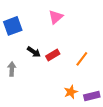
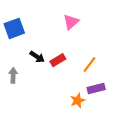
pink triangle: (56, 17) -> (71, 22), moved
purple rectangle: (92, 96) -> (96, 88), moved

